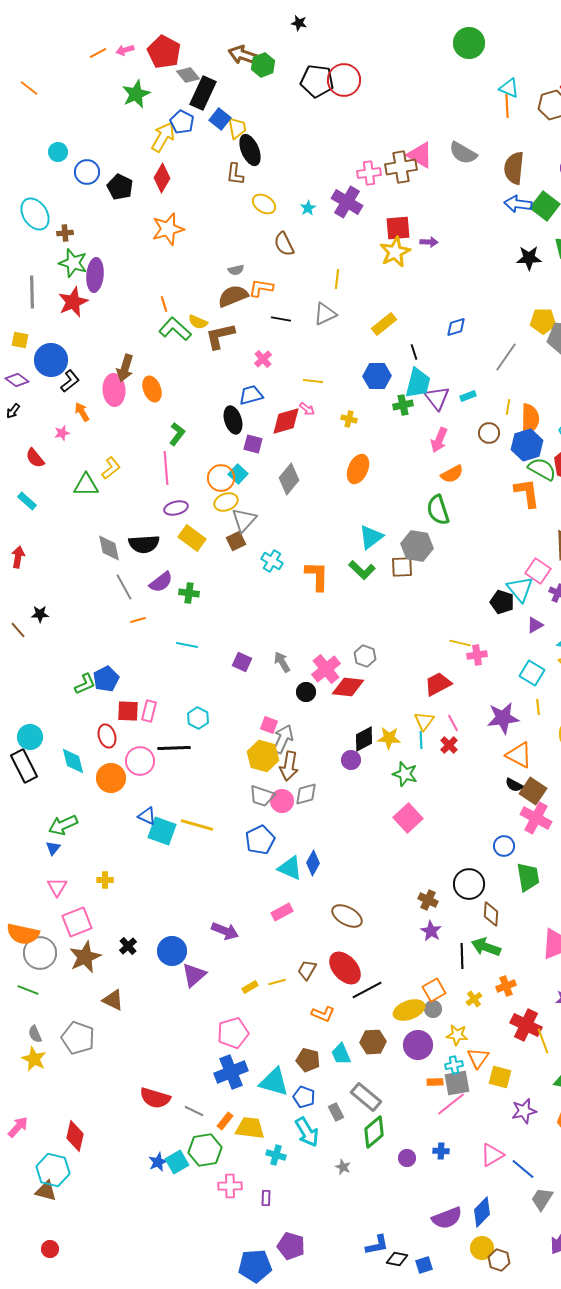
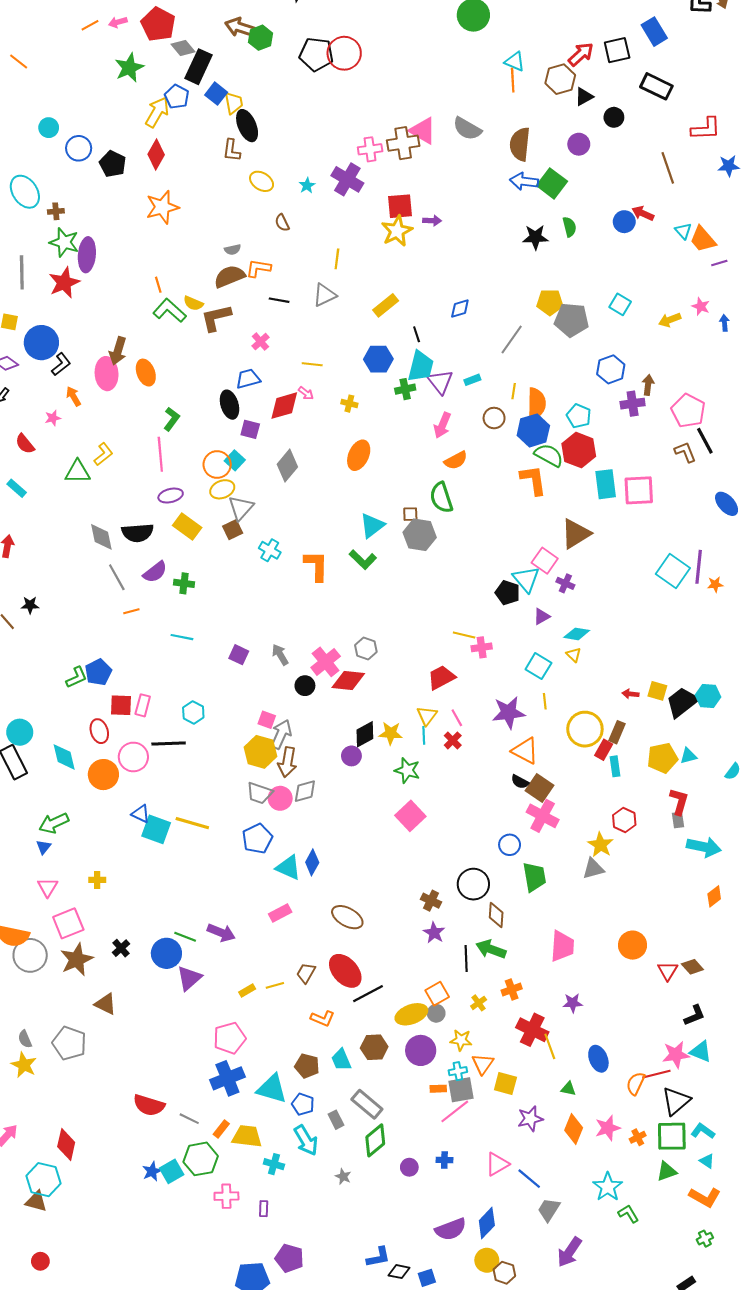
brown semicircle: (284, 244) -> (282, 223), size x0.7
brown square: (402, 567) -> (410, 514), moved, size x0.7
green line: (28, 990) -> (185, 937), moved

